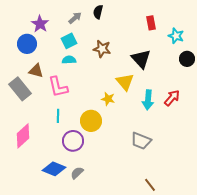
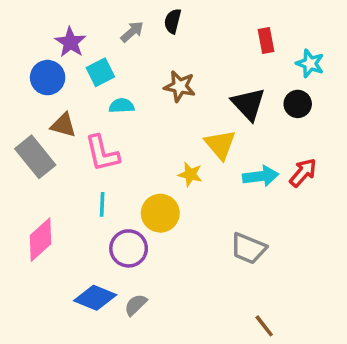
cyan square: (69, 41) -> (100, 72), moved
black circle: (187, 59) -> (298, 104), moved
cyan arrow: (148, 100) -> (261, 176), turned -102

